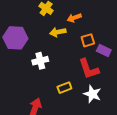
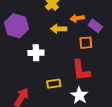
purple rectangle: (104, 51) -> (95, 26), moved

